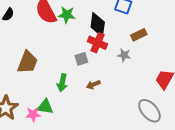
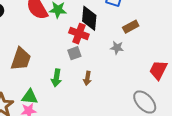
red cross: (97, 43) -> (79, 34), moved
brown arrow: (93, 85) -> (87, 78), turned -56
green triangle: (45, 107) -> (30, 97), moved

